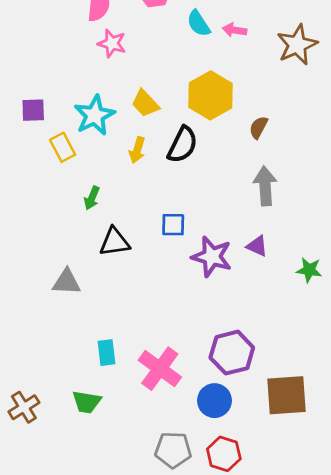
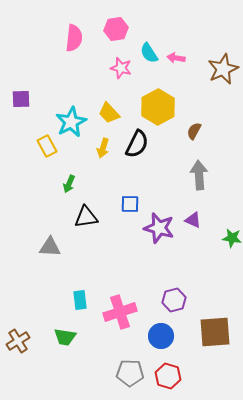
pink star: (112, 43) -> (121, 68), moved
purple square: (33, 110) -> (21, 99), moved
purple hexagon: (232, 353) -> (174, 300), size x0.7
pink cross: (160, 369) -> (120, 312), turned 36

